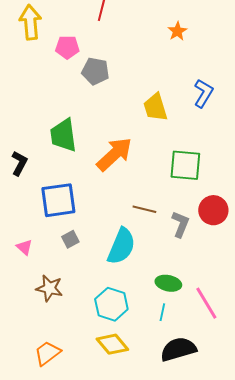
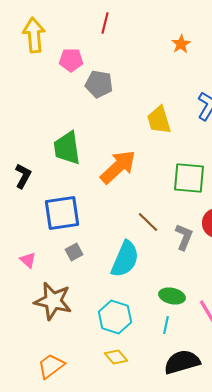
brown line: (144, 209) -> (148, 222), turned 30
brown star: (49, 288) -> (53, 301), size x1.4
yellow diamond: (112, 344) -> (116, 357), size x0.7

